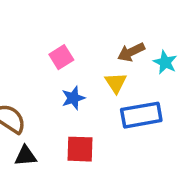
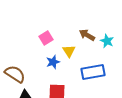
brown arrow: (131, 52) -> (87, 35), turned 56
yellow triangle: (116, 83) -> (69, 51), moved

